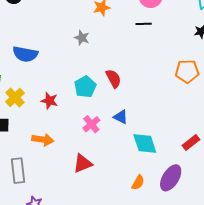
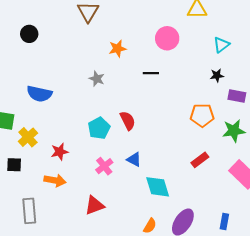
black line: (144, 24) -> (151, 73), moved
red star: (50, 101) -> (60, 152), moved, turned -30
red rectangle: (191, 142) -> (200, 160), moved

